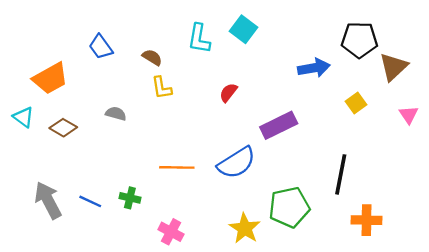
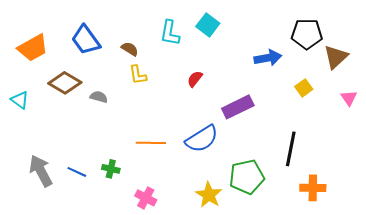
blue trapezoid: (101, 47) -> (86, 40), size x1.4
orange trapezoid: (50, 78) -> (33, 48), moved
brown diamond: (63, 128) -> (65, 83), moved, size x1.4

